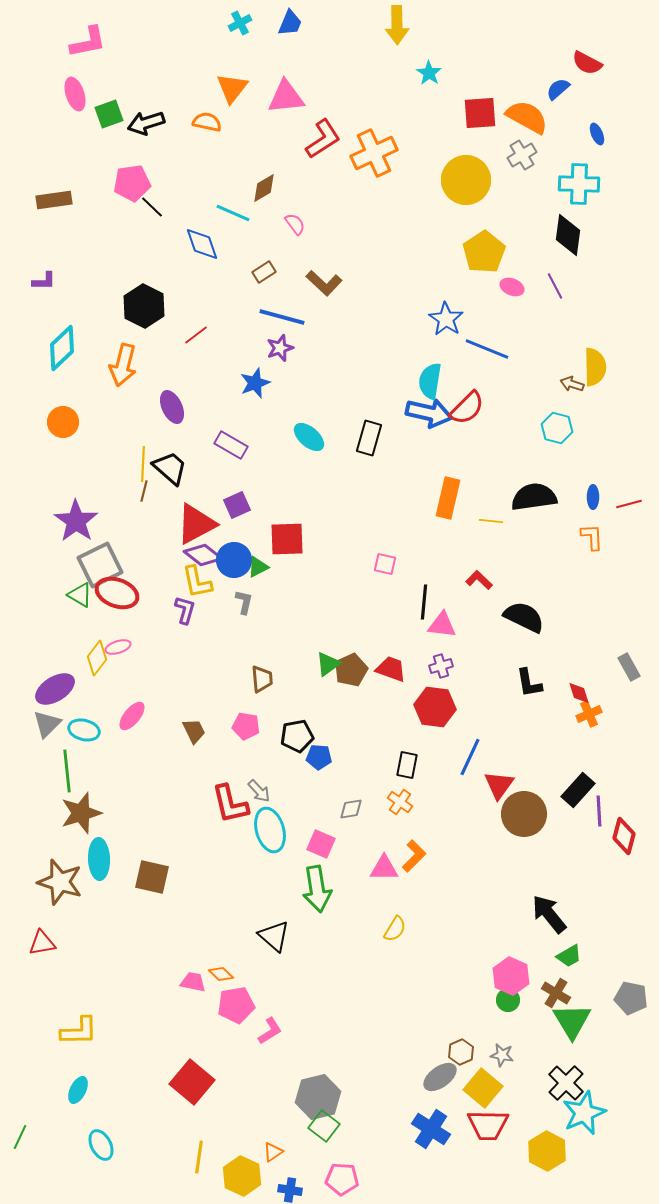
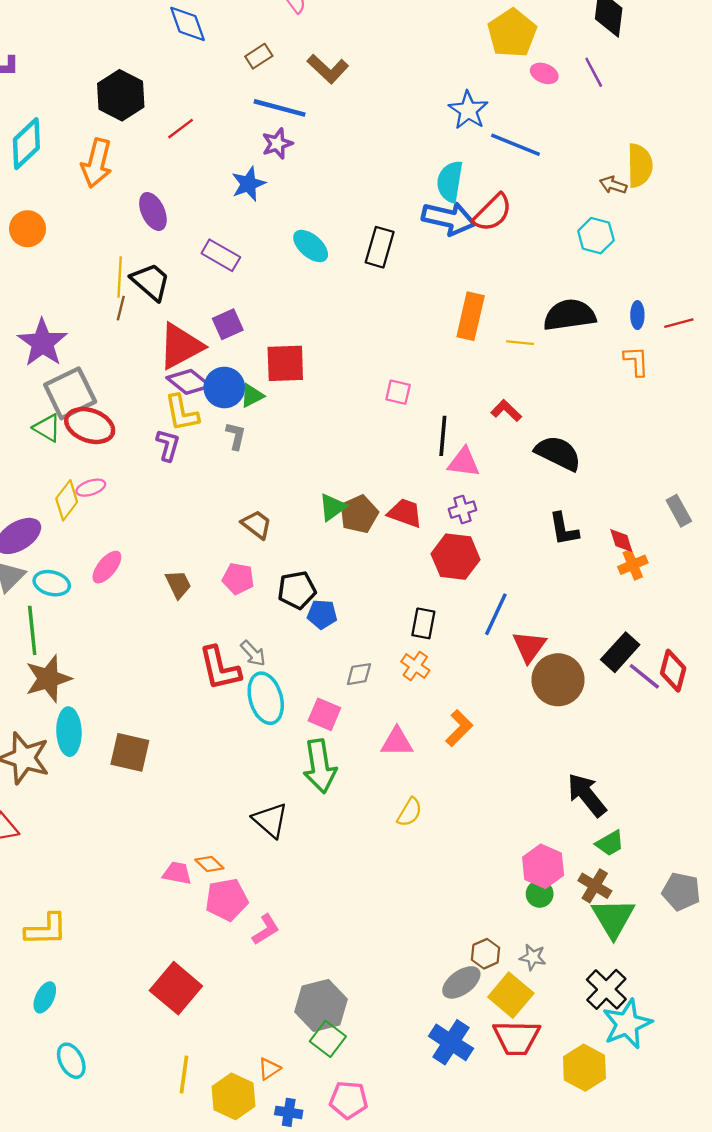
brown trapezoid: (262, 679) -> (257, 524), turned -48
purple line: (599, 811) -> (644, 676), turned -48
red diamond: (624, 836) -> (673, 671), moved
orange L-shape: (414, 856) -> (459, 728), moved

